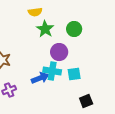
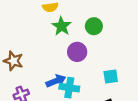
cyan cross: (52, 71) -> (69, 88), moved
cyan square: (74, 74) -> (111, 76), moved

